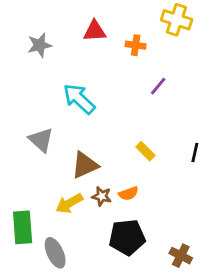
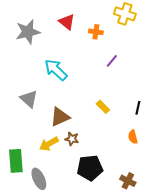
red triangle: (95, 31) -> (67, 22), turned 42
gray star: (40, 45) -> (28, 32), size x1.4
orange semicircle: (129, 193) -> (133, 137), moved, turned 96

